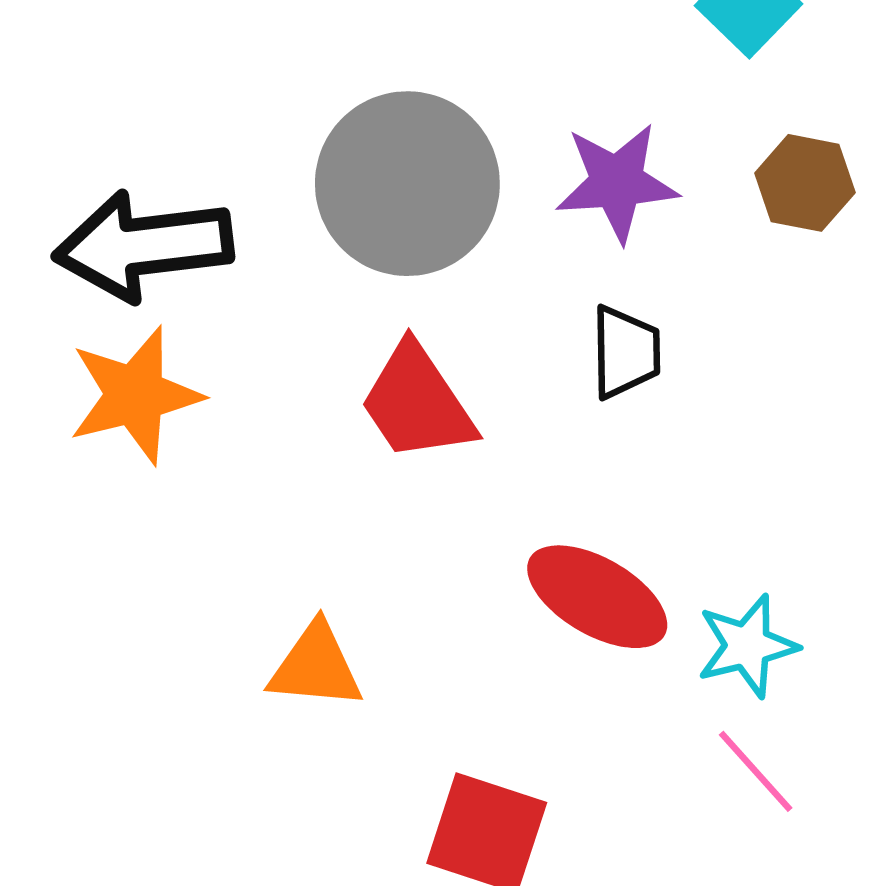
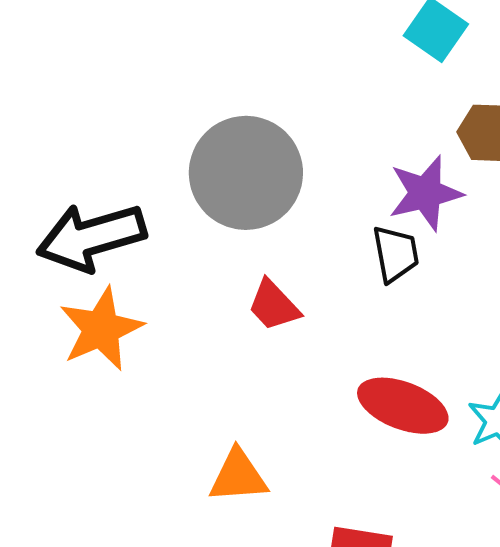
purple star: (617, 182) -> (425, 193), moved
red trapezoid: (417, 403) -> (274, 305), size x0.7

